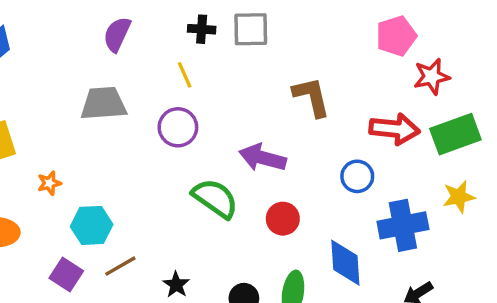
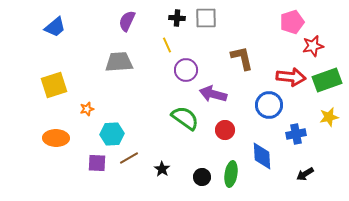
purple circle: (178, 127) -> (186, 70), moved
blue circle: (357, 176) -> (269, 105), size x1.4
blue cross: (403, 225) -> (296, 134), size x0.7
purple square: (66, 274) -> (97, 163), turned -30

